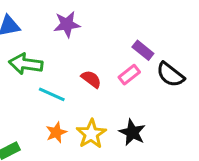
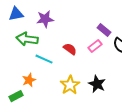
purple star: (67, 24) -> (45, 19), moved
orange star: (56, 132) -> (29, 80), moved

